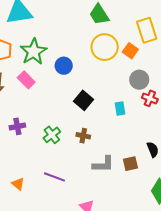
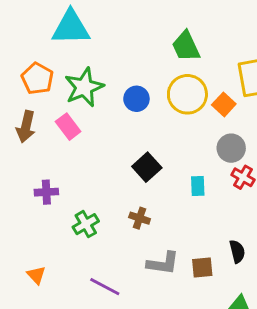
blue circle: (64, 66) -> (136, 99), moved
green cross: (52, 135) -> (86, 224), moved
purple line: (55, 177) -> (105, 287), moved

